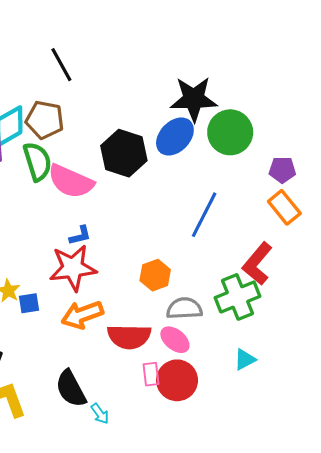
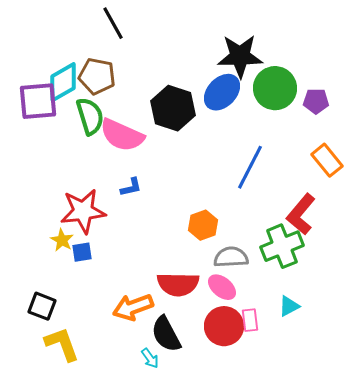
purple pentagon: (282, 170) -> (316, 101), moved
red star: (73, 268) -> (83, 211), moved
orange arrow: (82, 315) -> (133, 307), moved
pink rectangle: (151, 374) -> (250, 320), moved
black semicircle: (71, 389) -> (166, 334), moved

